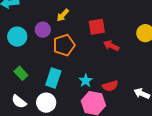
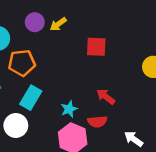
purple circle: (43, 30) -> (35, 22), moved
orange pentagon: (64, 45) -> (22, 63), moved
red arrow: (111, 46) -> (106, 97), moved

